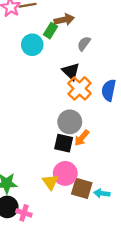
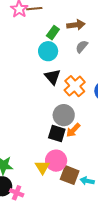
brown arrow: (64, 20) -> (76, 25), moved
cyan circle: (32, 45) -> (48, 51), moved
black triangle: (71, 71) -> (53, 77), moved

